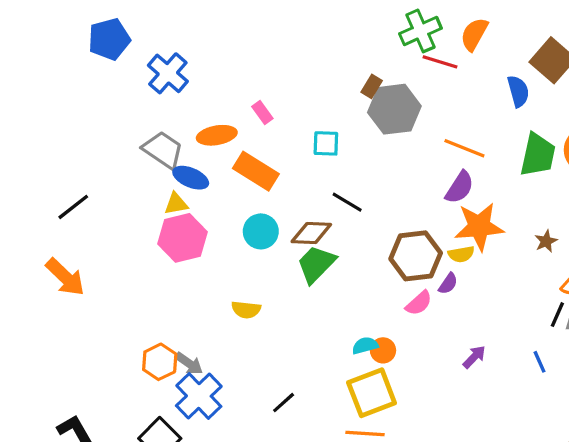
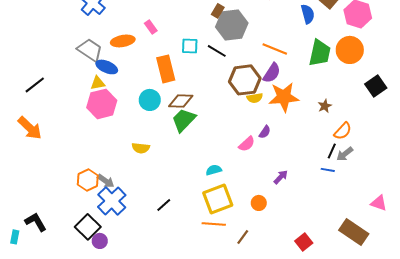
orange rectangle: (256, 171) -> (166, 69), moved, turned 44
black line: (347, 202) -> (217, 51), moved
yellow semicircle: (461, 254) -> (255, 98), moved
brown hexagon: (416, 256) -> (245, 80), moved
orange circle: (383, 350) -> (259, 203), moved
blue line: (539, 362) -> (328, 170), moved, turned -56

